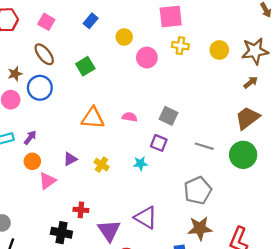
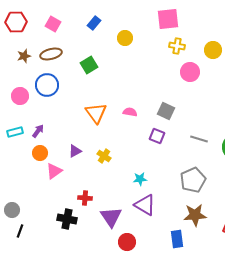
brown ellipse: (44, 54) -> (51, 54), turned -65
pink circle: (147, 58) -> (190, 72), moved
brown star: (15, 74) -> (24, 56), moved
orange triangle: (93, 118) -> (96, 113), turned 50
cyan star: (140, 163) -> (140, 179), moved

